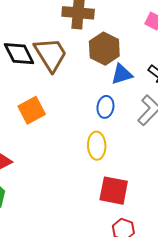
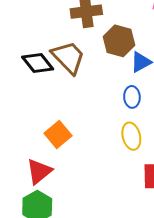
orange square: (32, 110) -> (58, 135), moved

